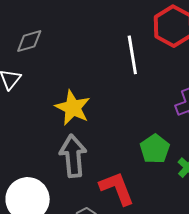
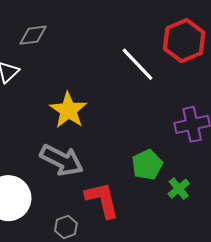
white line: (132, 55) -> (138, 64), turned -42
gray arrow: (73, 156) -> (62, 160), turned 114

